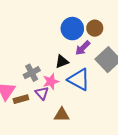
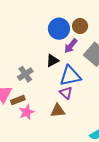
blue triangle: (79, 80) -> (70, 76), turned -35
pink star: (51, 81) -> (27, 112), moved
purple triangle: (42, 93) -> (66, 93), moved

